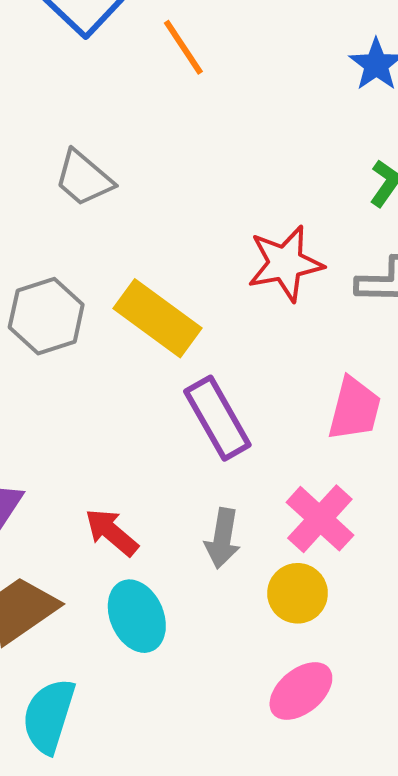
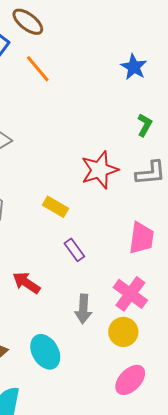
yellow rectangle: (158, 318) -> (56, 207), moved, size x0.6
purple rectangle: (217, 418) -> (74, 250), size x0.6
red arrow: (112, 532) -> (26, 283), moved

